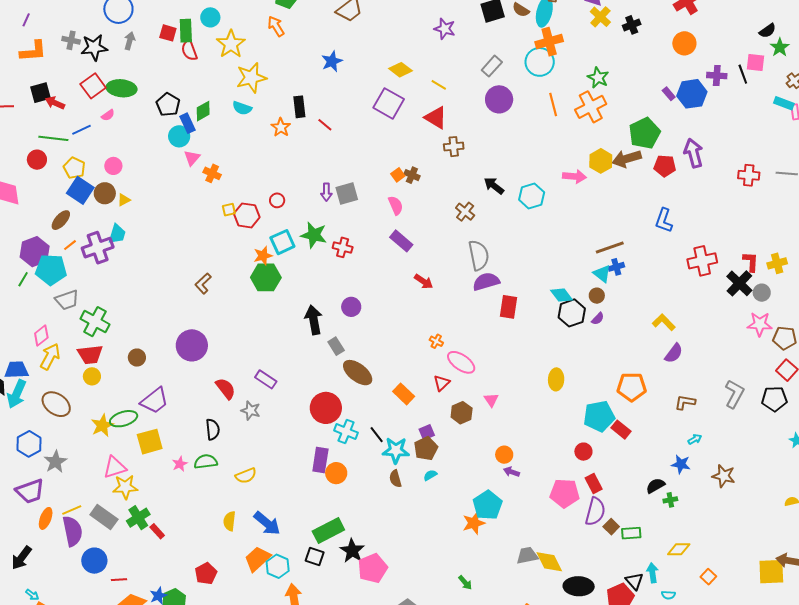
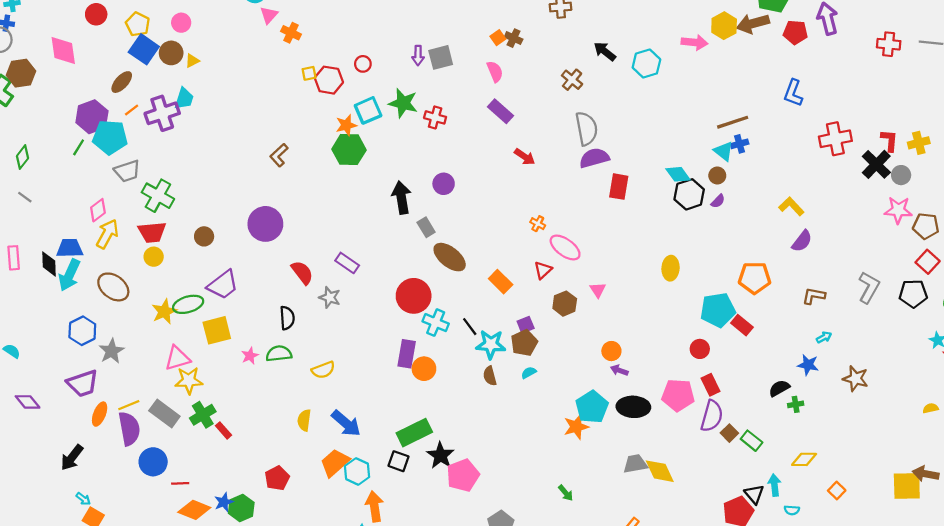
green rectangle: (631, 533) -> (752, 441), turned 42
black ellipse: (579, 586) -> (633, 407), moved

